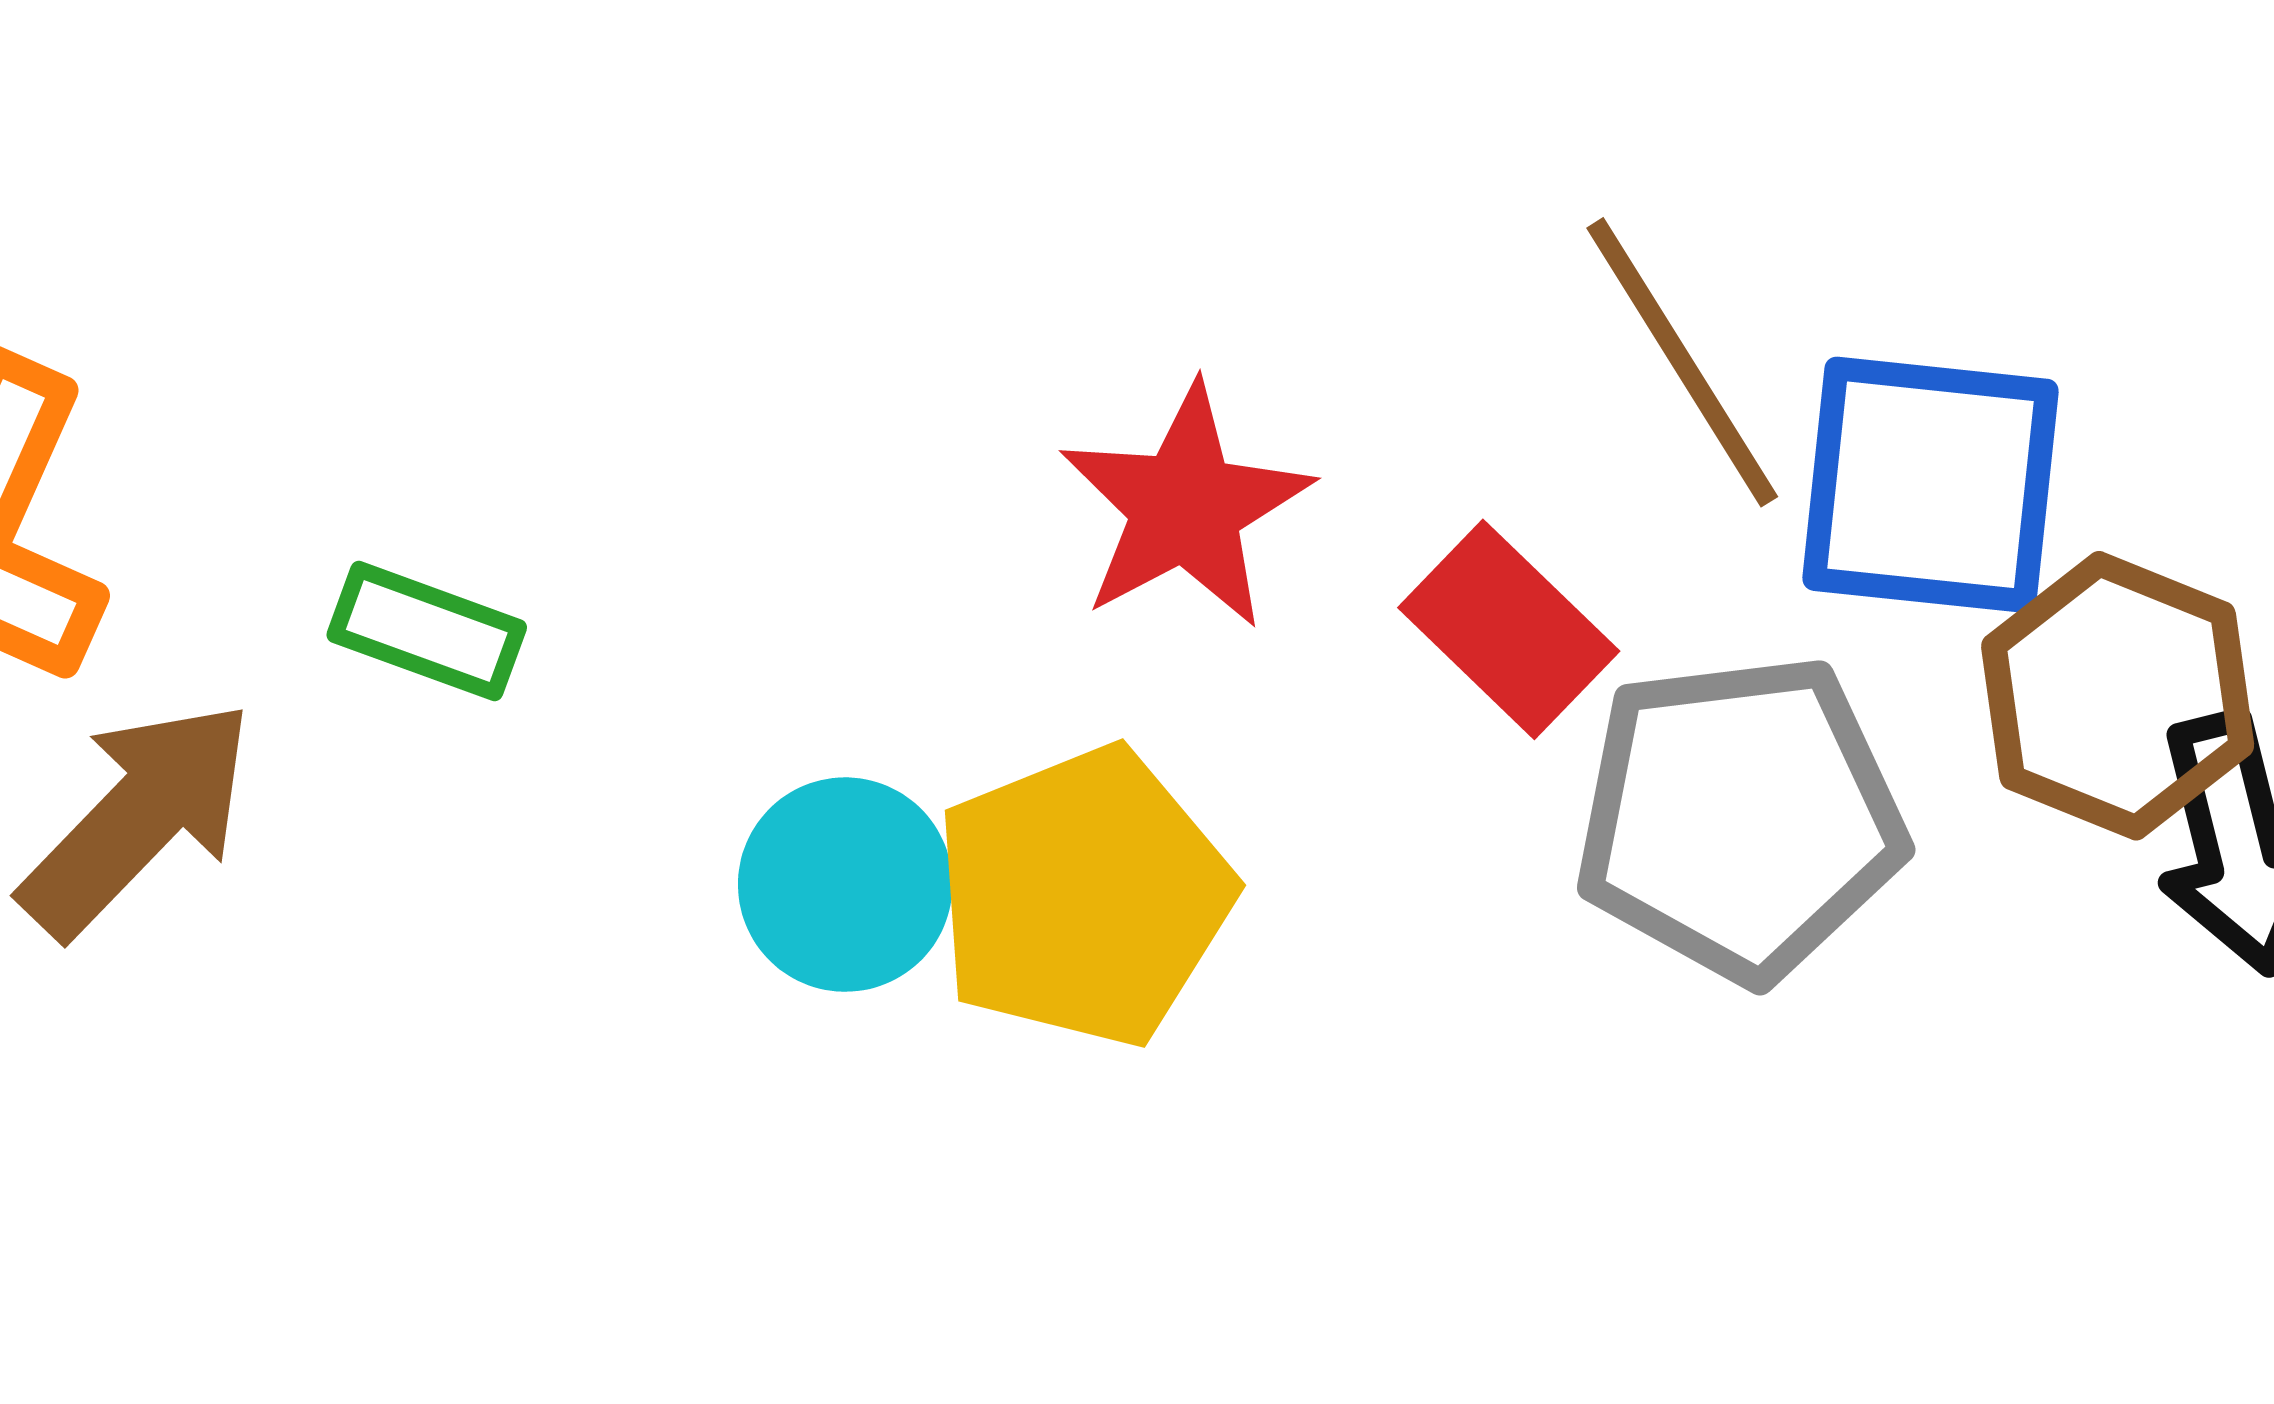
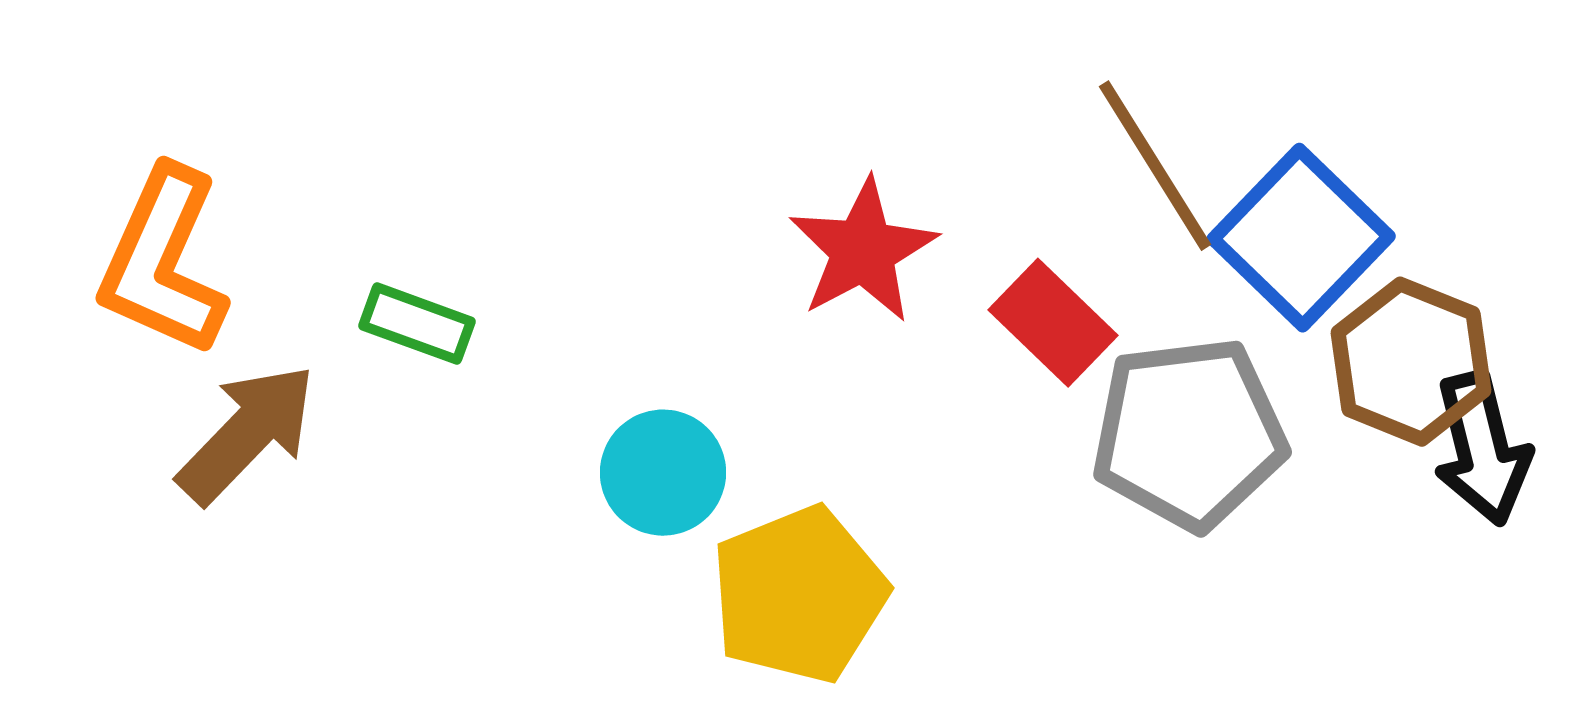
blue square: (1931, 485) -> (1301, 238), turned 38
yellow pentagon: (1083, 896) -> (799, 595), moved

